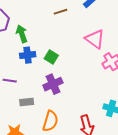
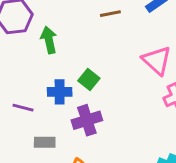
blue cross: (28, 55) -> (60, 92), moved

